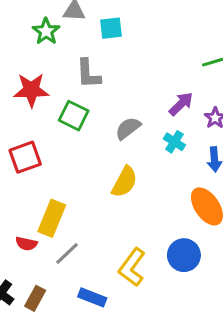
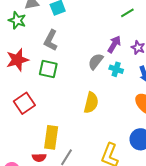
gray L-shape: (88, 74) -> (51, 40), turned 45
gray semicircle: (128, 128) -> (96, 61), moved

